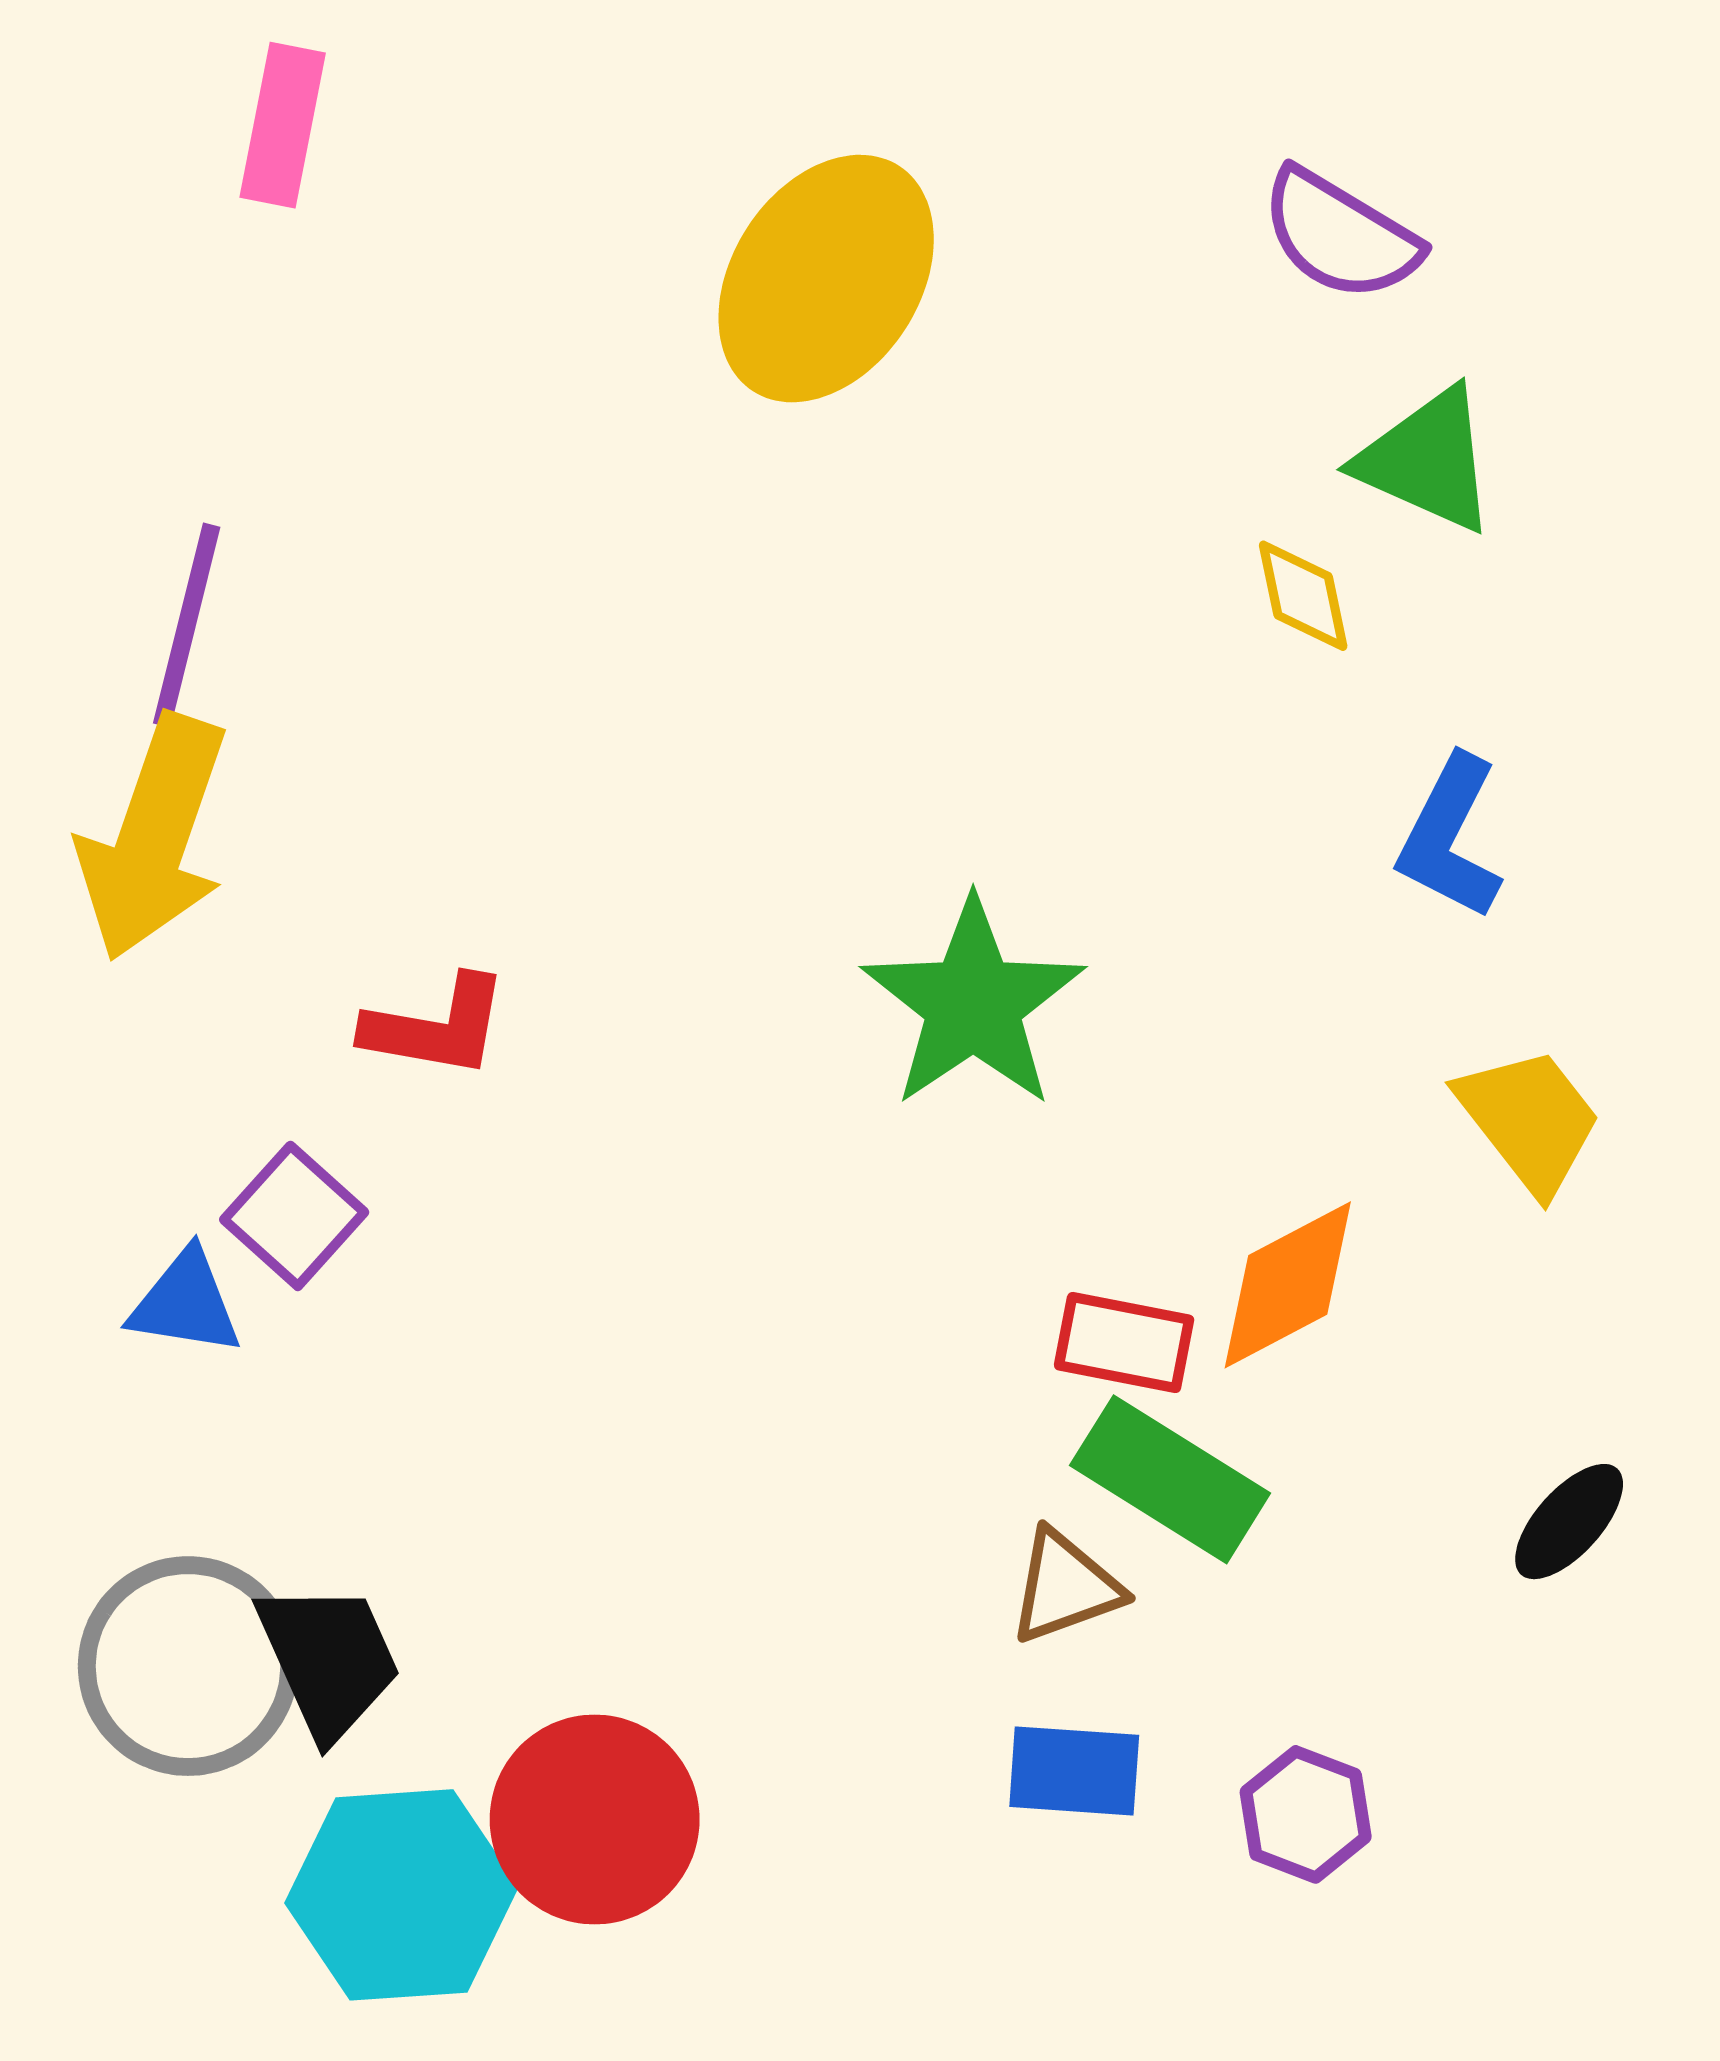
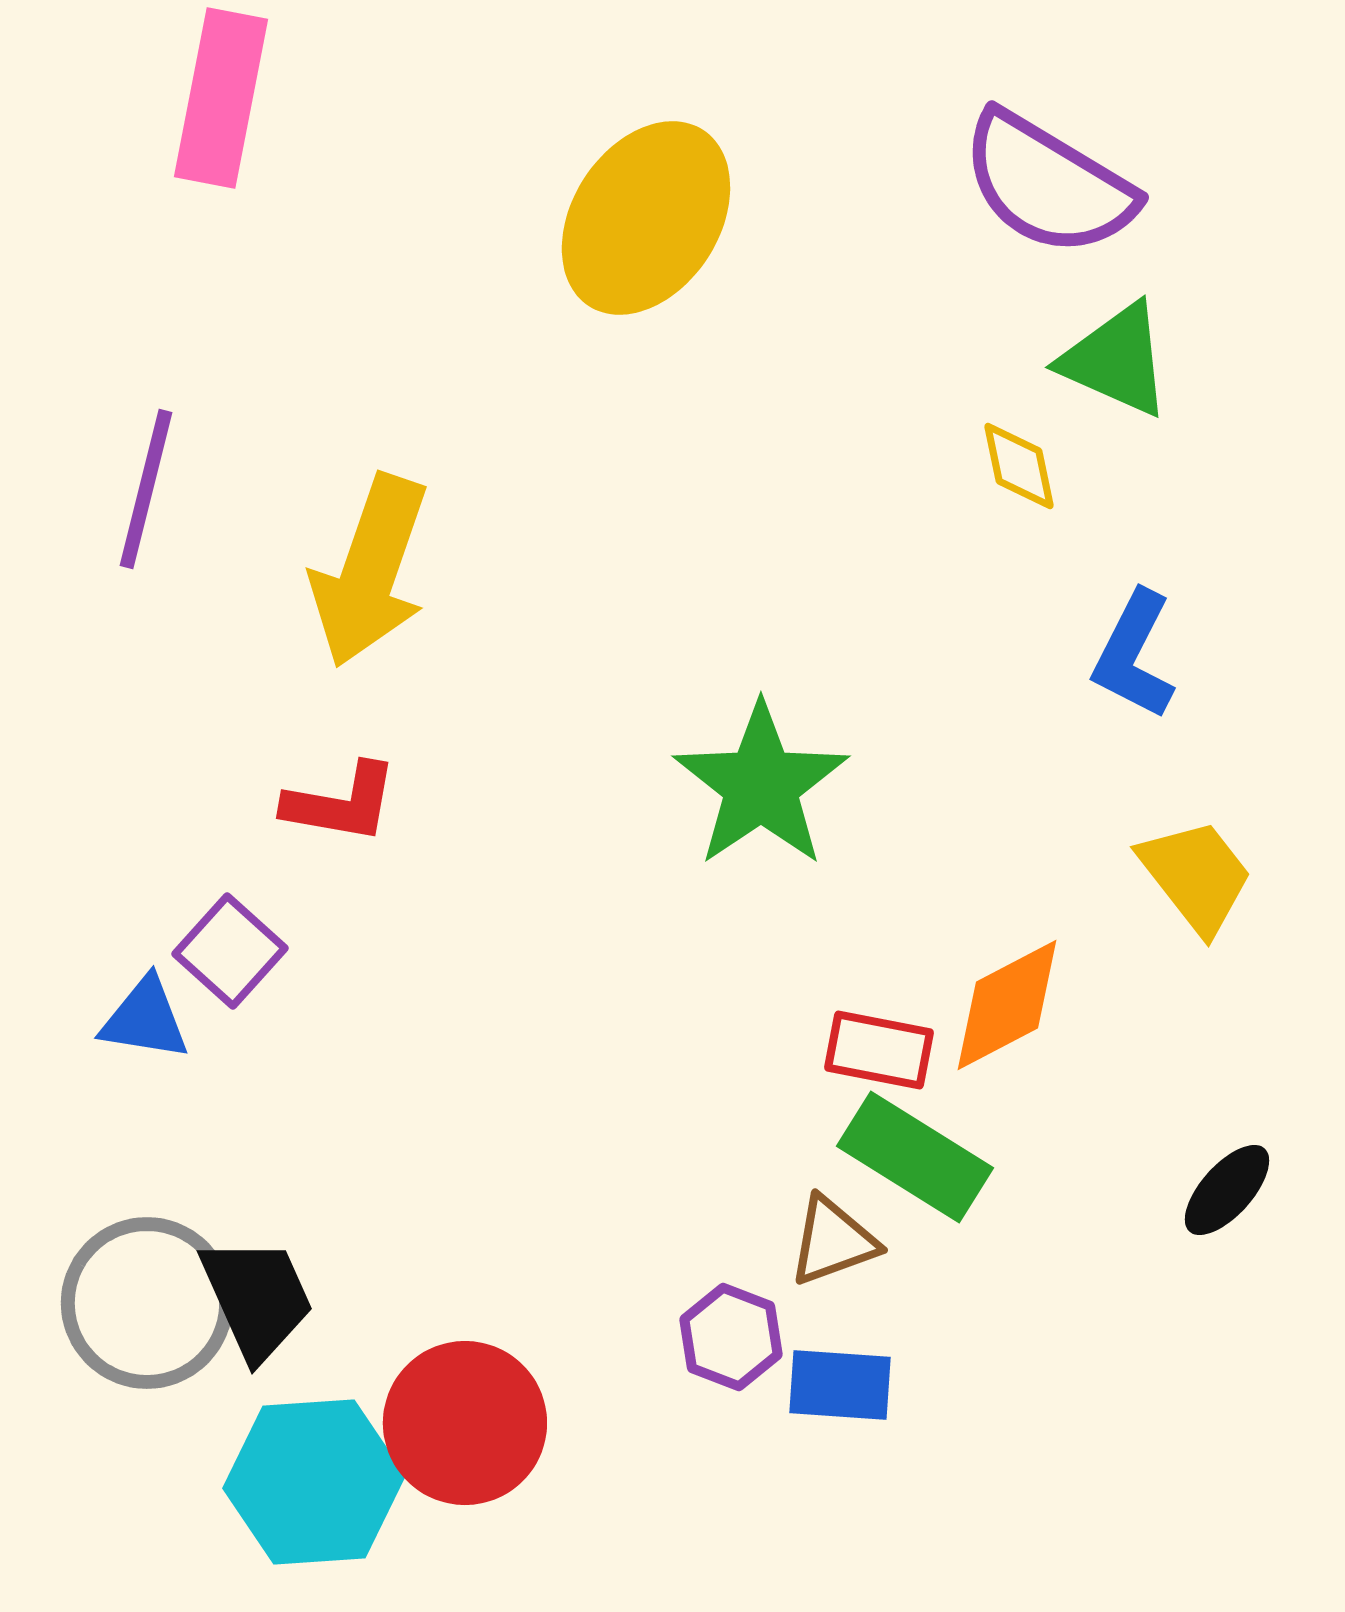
pink rectangle: (283, 125) -> (221, 98), size x1.4
purple semicircle: (1340, 235) -> (1048, 184), size x1.4
yellow arrow: (153, 837) -> (370, 571), moved
purple hexagon: (1306, 1814) -> (731, 1337), moved

